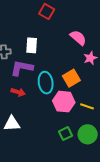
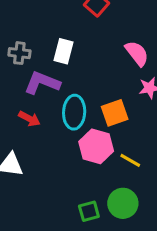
green square: (65, 134) -> (89, 211), moved

